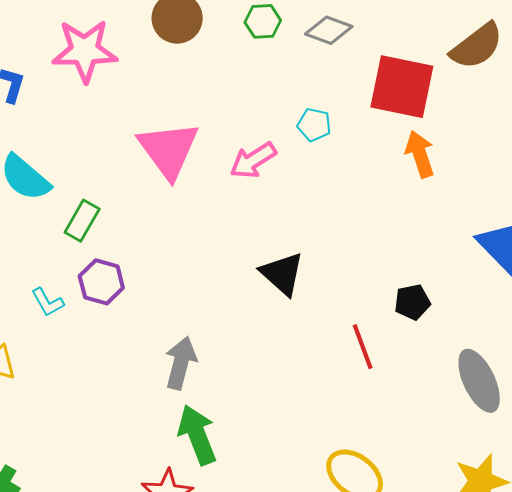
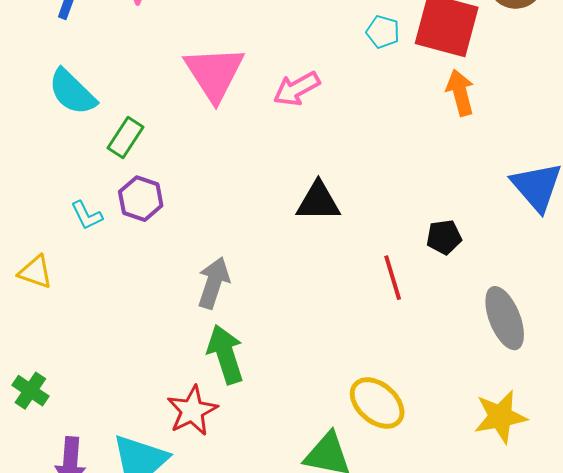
cyan pentagon: (314, 125) -> (383, 32), moved
black triangle: (282, 274) -> (318, 202), turned -45

